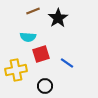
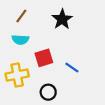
brown line: (33, 11) -> (21, 16), moved, turned -32
cyan semicircle: (28, 37) -> (20, 40), moved

